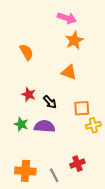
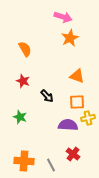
orange triangle: (69, 72) -> (77, 76), moved
red star: (29, 94) -> (23, 81), moved
purple semicircle: (45, 126) -> (68, 125), moved
red cross: (77, 164) -> (73, 154), turned -32

